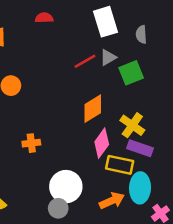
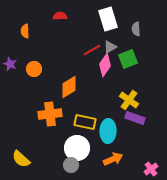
orange diamond: (93, 109) -> (69, 87), moved
orange cross: (31, 143) -> (50, 114), size x1.6
pink diamond: (102, 143) -> (105, 65), moved
yellow rectangle: (120, 165) -> (85, 122), moved
cyan ellipse: (140, 188) -> (108, 131), moved

